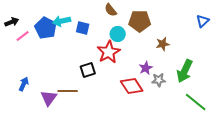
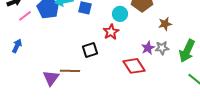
red star: (109, 52) -> (111, 32), size x0.7
gray star: (159, 80) -> (162, 48), moved
blue arrow: (24, 84) -> (17, 46), moved

